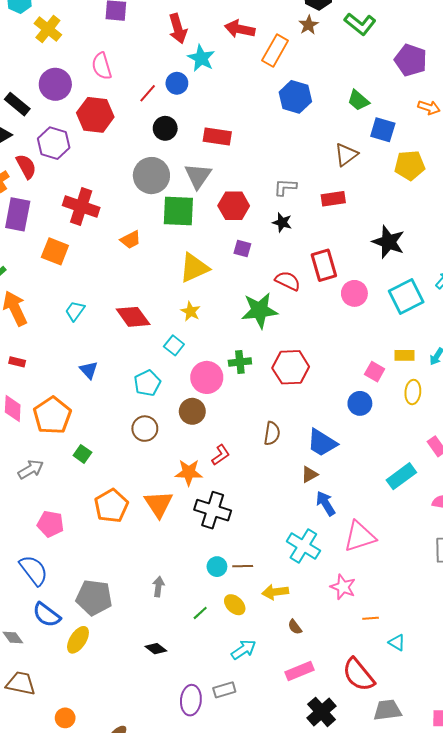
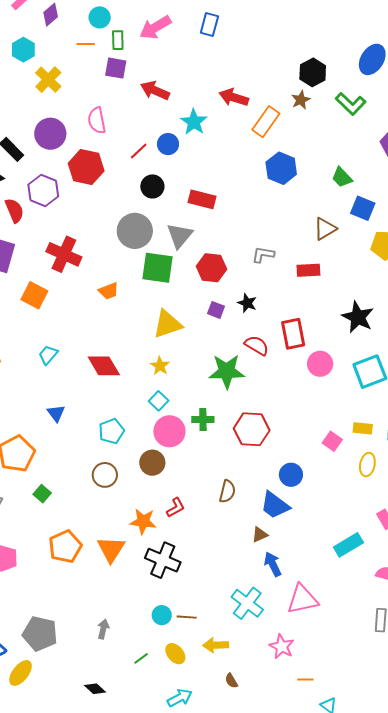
red arrow: (178, 29) -> (155, 91), moved, turned 124
black star: (282, 222) -> (247, 303), moved
cyan square: (174, 345) -> (159, 401), moved
blue circle: (360, 403) -> (291, 475), moved

